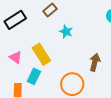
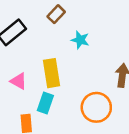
yellow rectangle: (41, 54) -> (52, 73), turned 30

